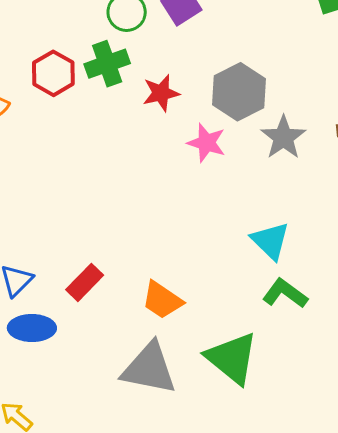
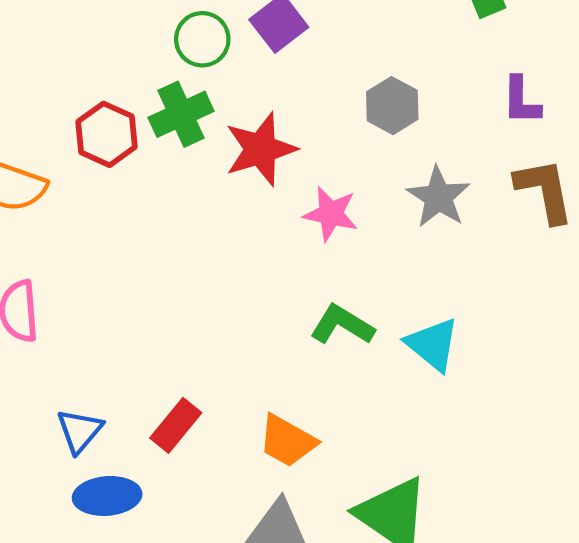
gray hexagon: (239, 92) -> (392, 106), moved, size x0.7
red star: (161, 93) -> (261, 149), size x1.4
green L-shape: (285, 293) -> (342, 325), moved

